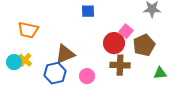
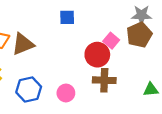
brown pentagon: (144, 45) -> (139, 35), moved
brown triangle: (65, 54) -> (23, 44), moved

